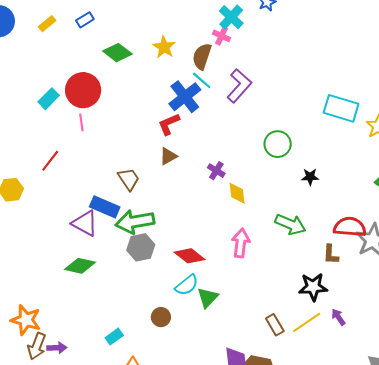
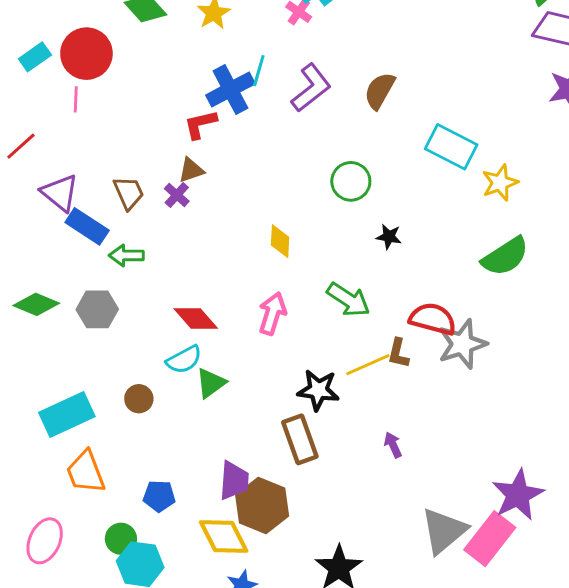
brown semicircle: (202, 56) -> (380, 91), moved
cyan line: (202, 80) -> (259, 71), turned 55
purple cross: (216, 171) -> (177, 195), moved
green arrow: (135, 222) -> (126, 255), size x0.6
purple triangle: (85, 223) -> (60, 193), moved
gray hexagon: (141, 247) -> (97, 309), moved
black star: (313, 287) -> (318, 390), moved
yellow line: (307, 322) -> (368, 365), moved
brown rectangle: (275, 325) -> (300, 439), size x1.5
cyan rectangle: (114, 337) -> (67, 414), size x2.0

